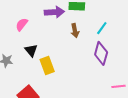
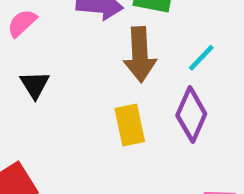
brown arrow: (75, 31) -> (140, 55), size x1.6
yellow rectangle: (47, 65) -> (130, 125), moved

